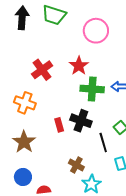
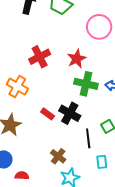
red rectangle: (59, 125) -> (48, 114), turned -48

